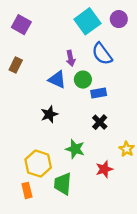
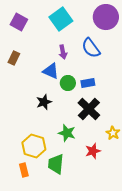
purple circle: (119, 19) -> (106, 17), size x1.6
cyan square: (87, 21) -> (61, 19), moved
green circle: (83, 80) -> (68, 83), moved
black cross: (100, 122) -> (89, 109), size x1.6

